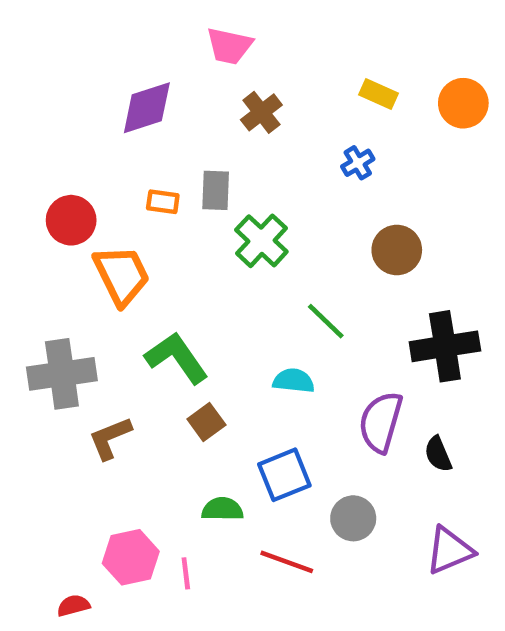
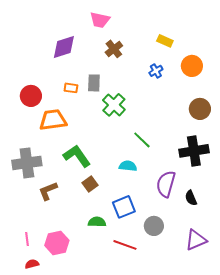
orange circle: (463, 103) -> (192, 66), moved
brown circle: (397, 250) -> (200, 109), moved
orange trapezoid: (122, 275) -> (53, 120), turned -72
pink line: (186, 573) -> (27, 239), moved

